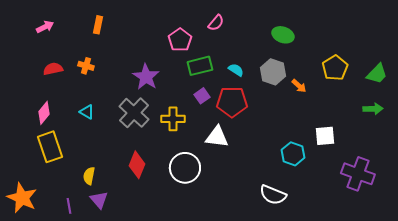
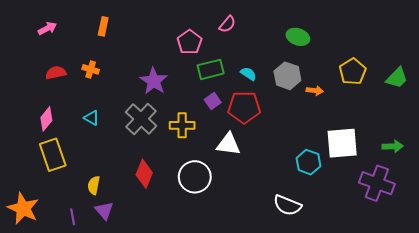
orange arrow: (299, 86) -> (315, 91), turned -35
green arrow: (373, 109) -> (393, 146), moved
white square: (325, 136) -> (342, 143), size x1.5

